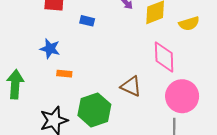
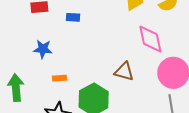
orange rectangle: (64, 74) -> (59, 78), moved

